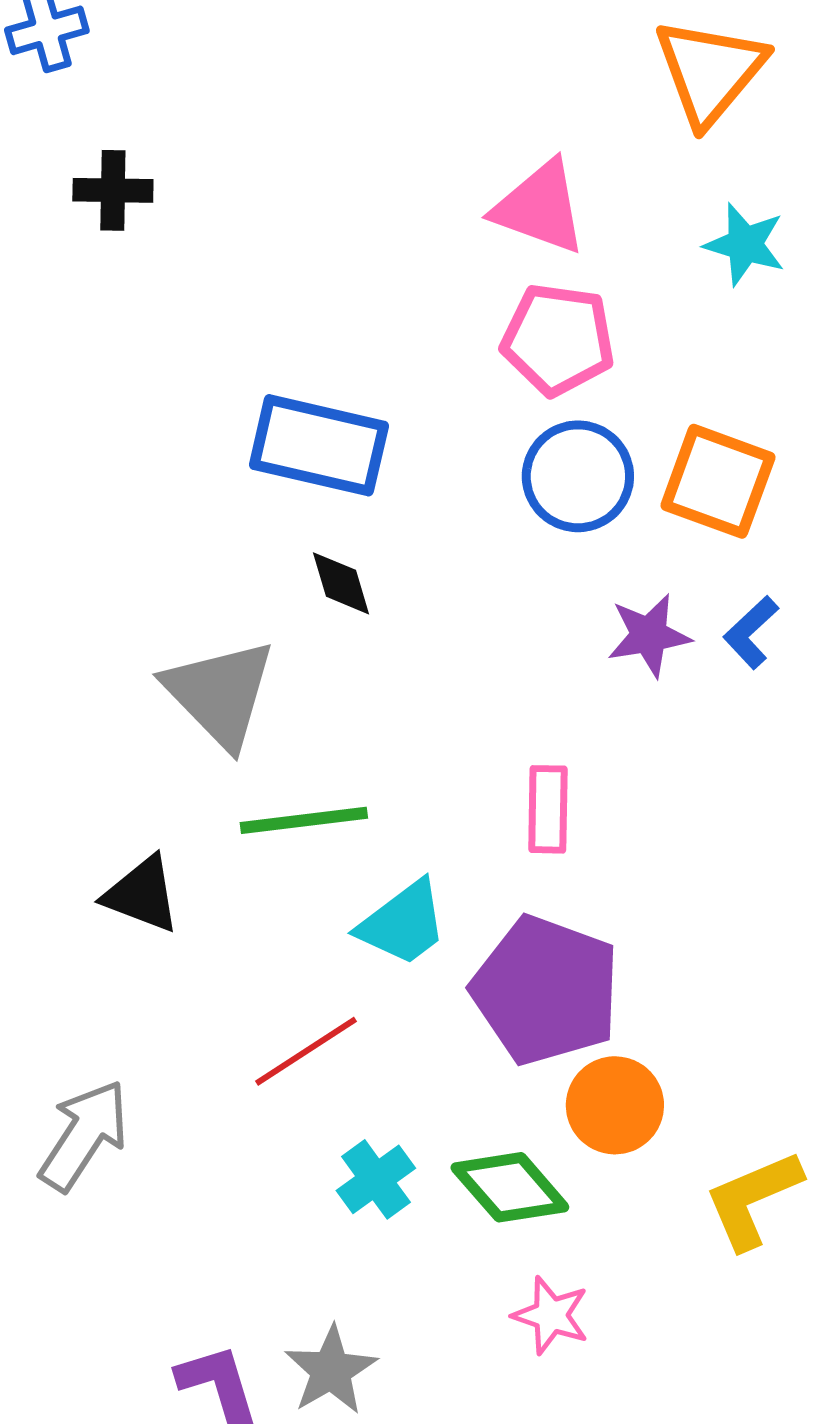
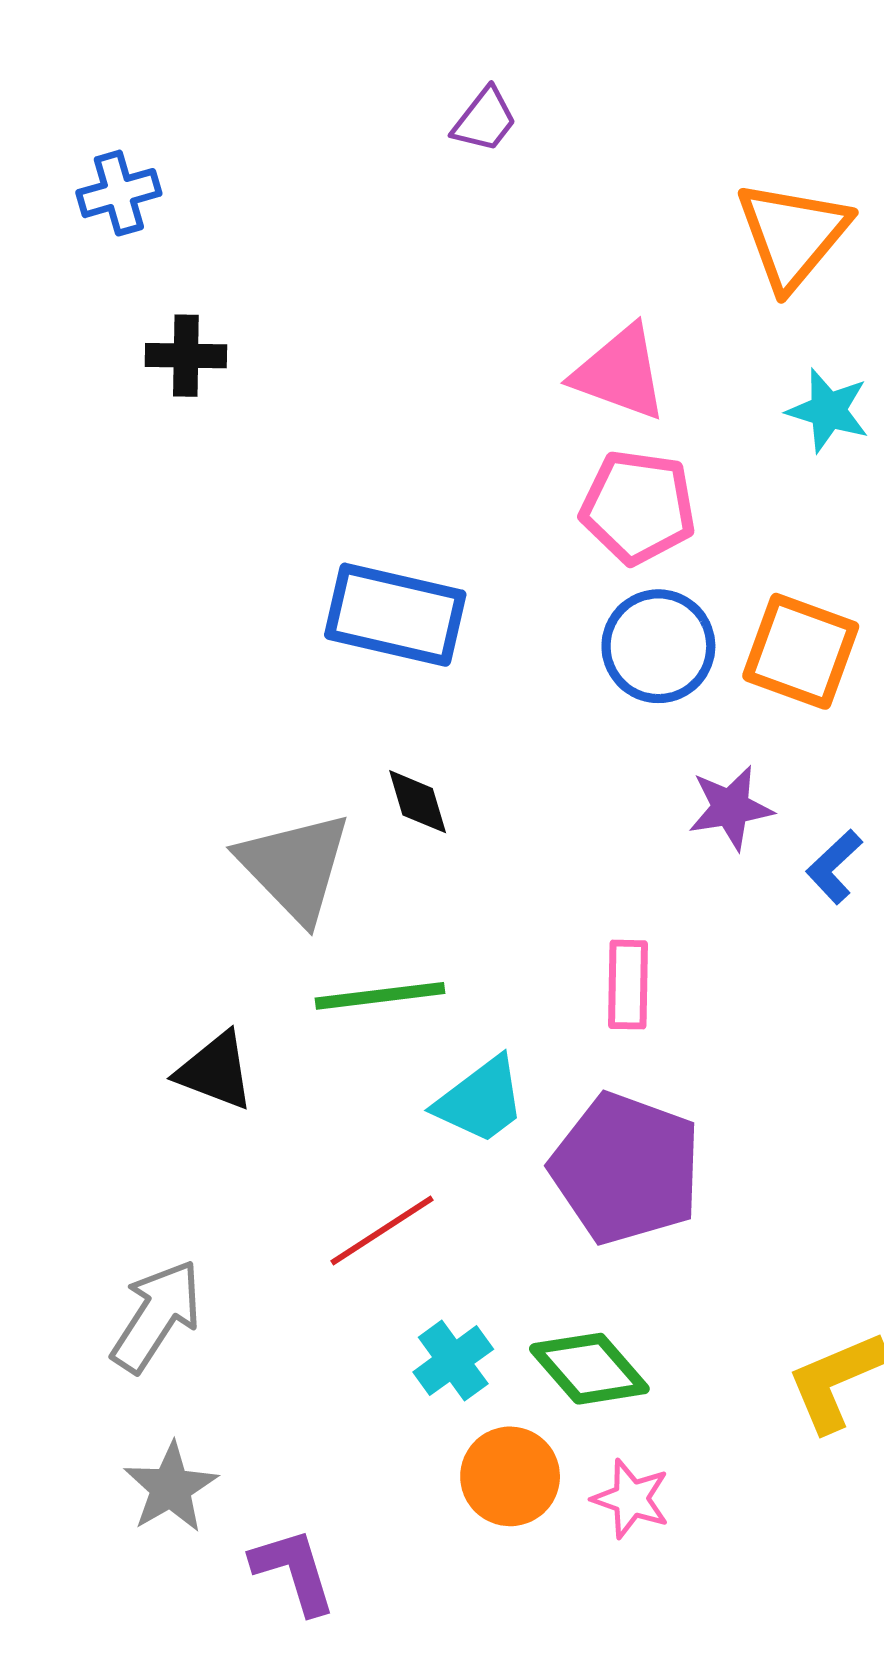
black diamond: (341, 583) -> (418, 802), moved
blue L-shape: (751, 632) -> (834, 867), moved
orange circle: (615, 1105) -> (510, 1476), moved
gray star: (331, 1370) -> (171, 1488), moved

